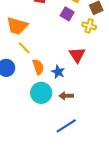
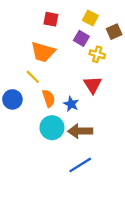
orange trapezoid: (17, 26) -> (43, 52), moved
yellow cross: (89, 26) -> (97, 54), moved
brown arrow: (66, 96) -> (80, 131), size x1.5

